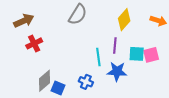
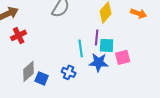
cyan square: (137, 54) -> (107, 45), moved
pink square: (151, 55) -> (123, 57), moved

